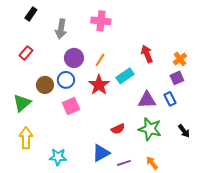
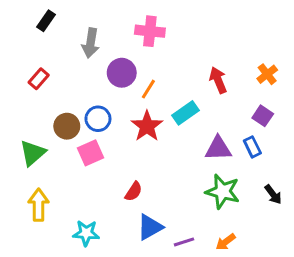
purple circle: (74, 58) -> (122, 73), moved
orange cross: (180, 59) -> (267, 74), moved
purple square: (177, 78) -> (263, 116), turned -32
pink square: (71, 106) -> (91, 153), moved
red semicircle: (118, 129) -> (134, 191), moved, turned -32
orange arrow: (152, 163) -> (226, 242), turned -88

